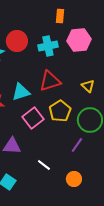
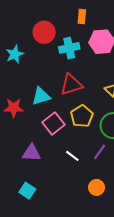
red circle: (17, 41) -> (44, 32), moved
white line: (44, 165) -> (72, 156), moved

